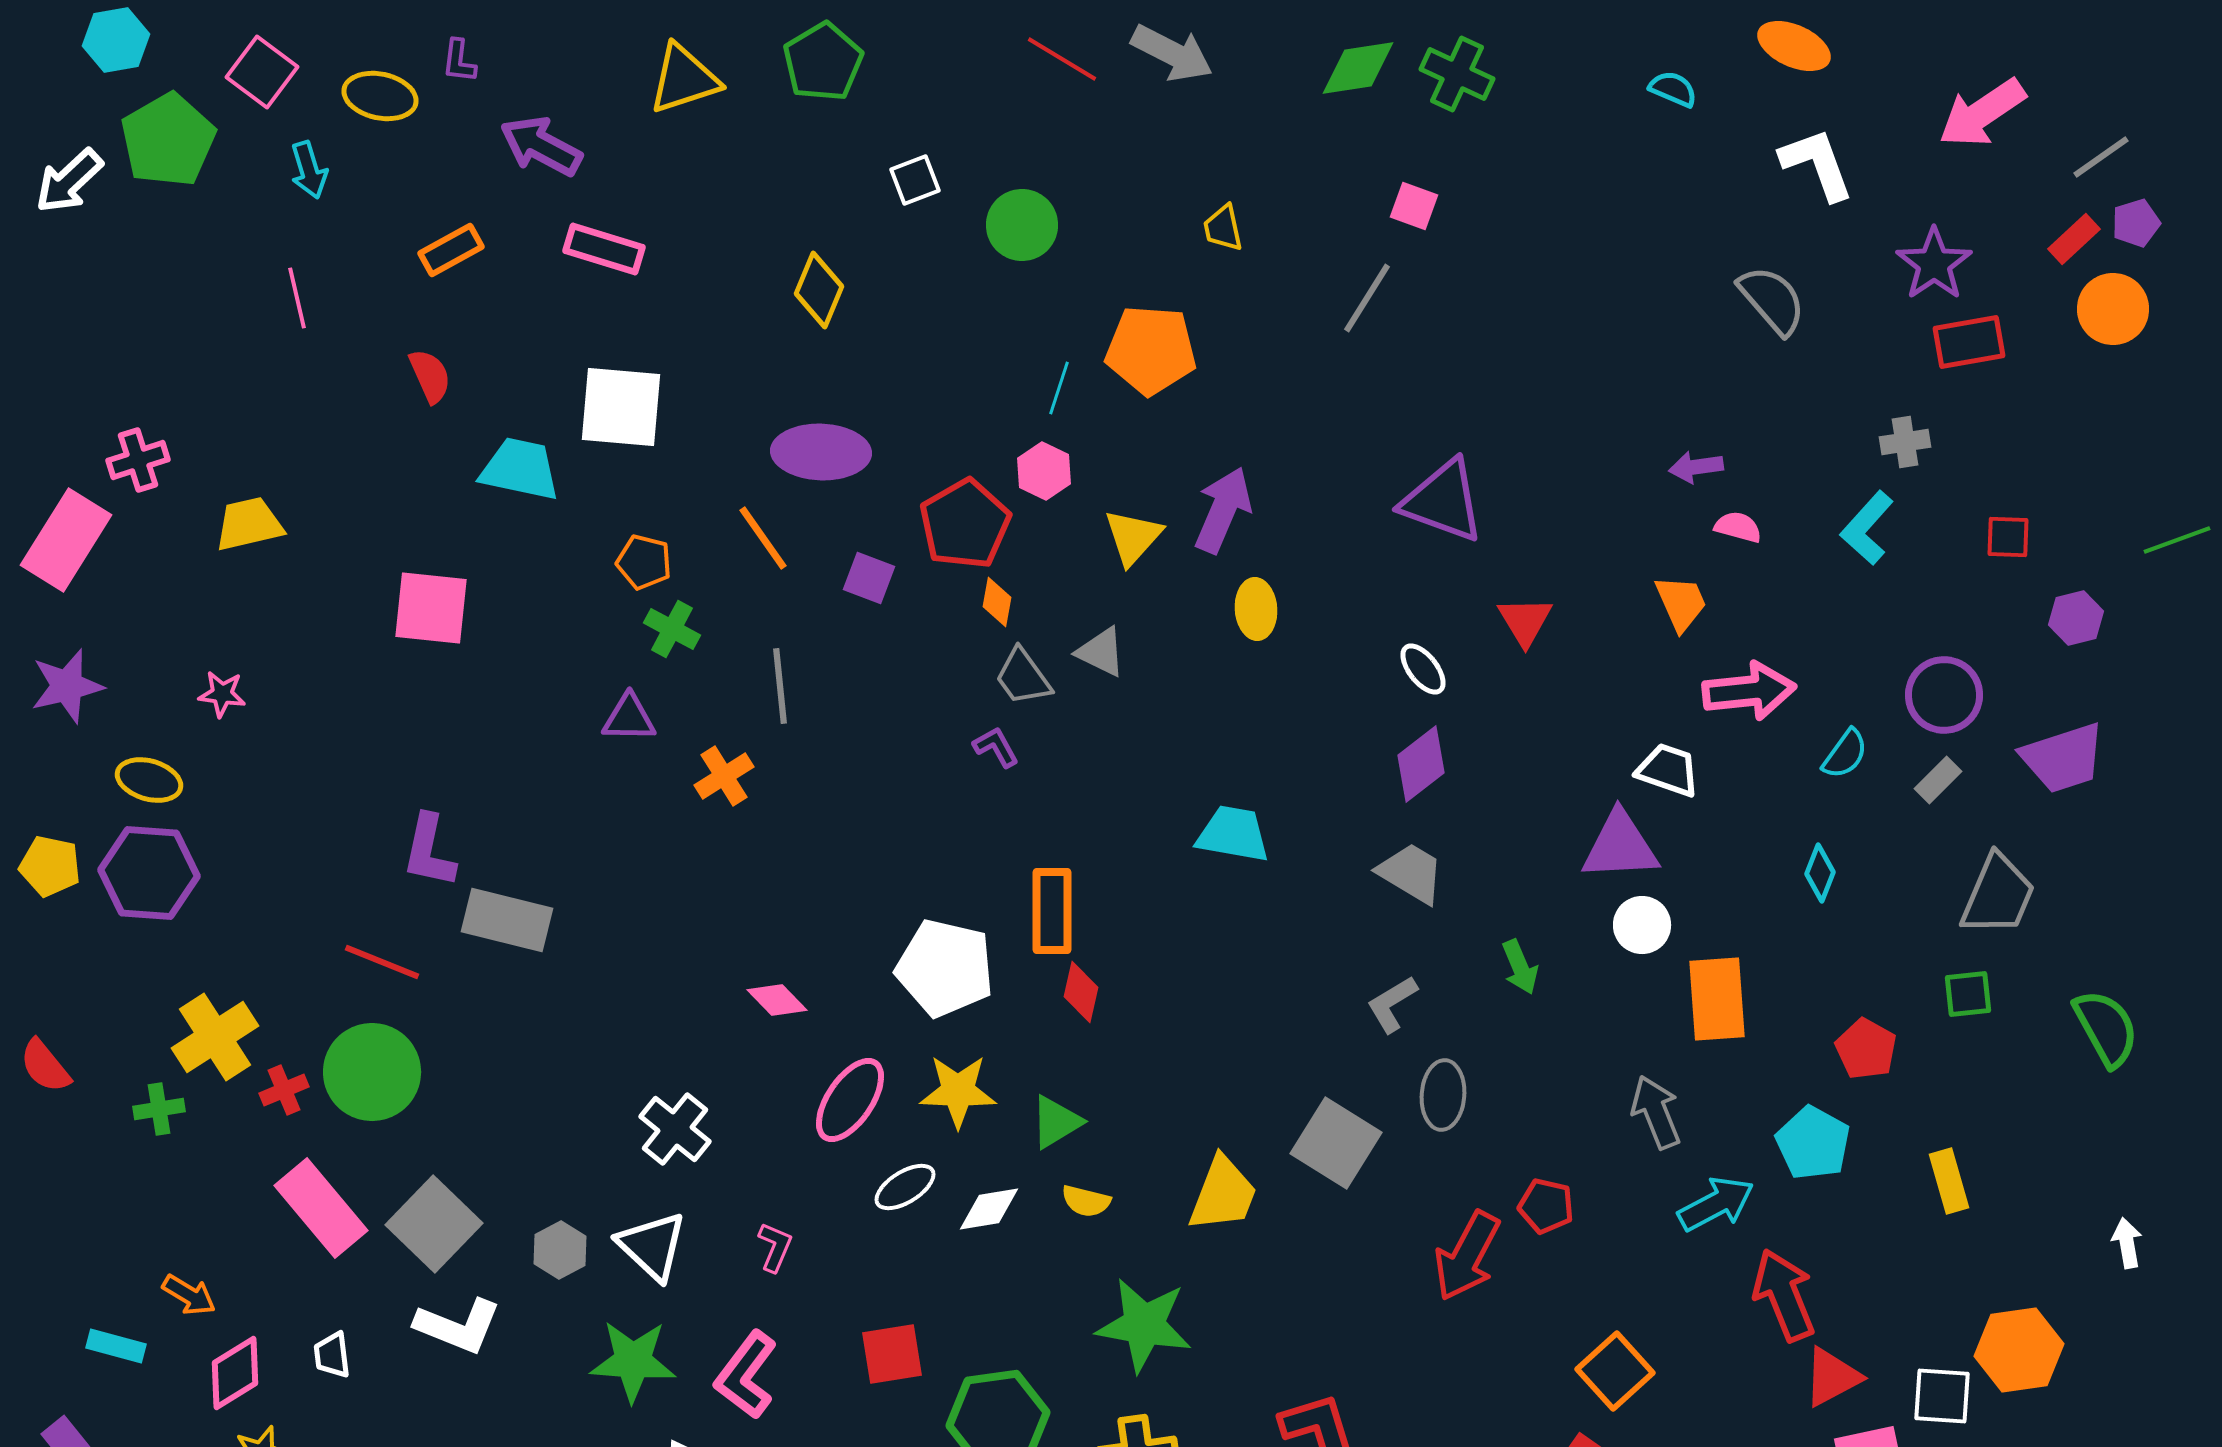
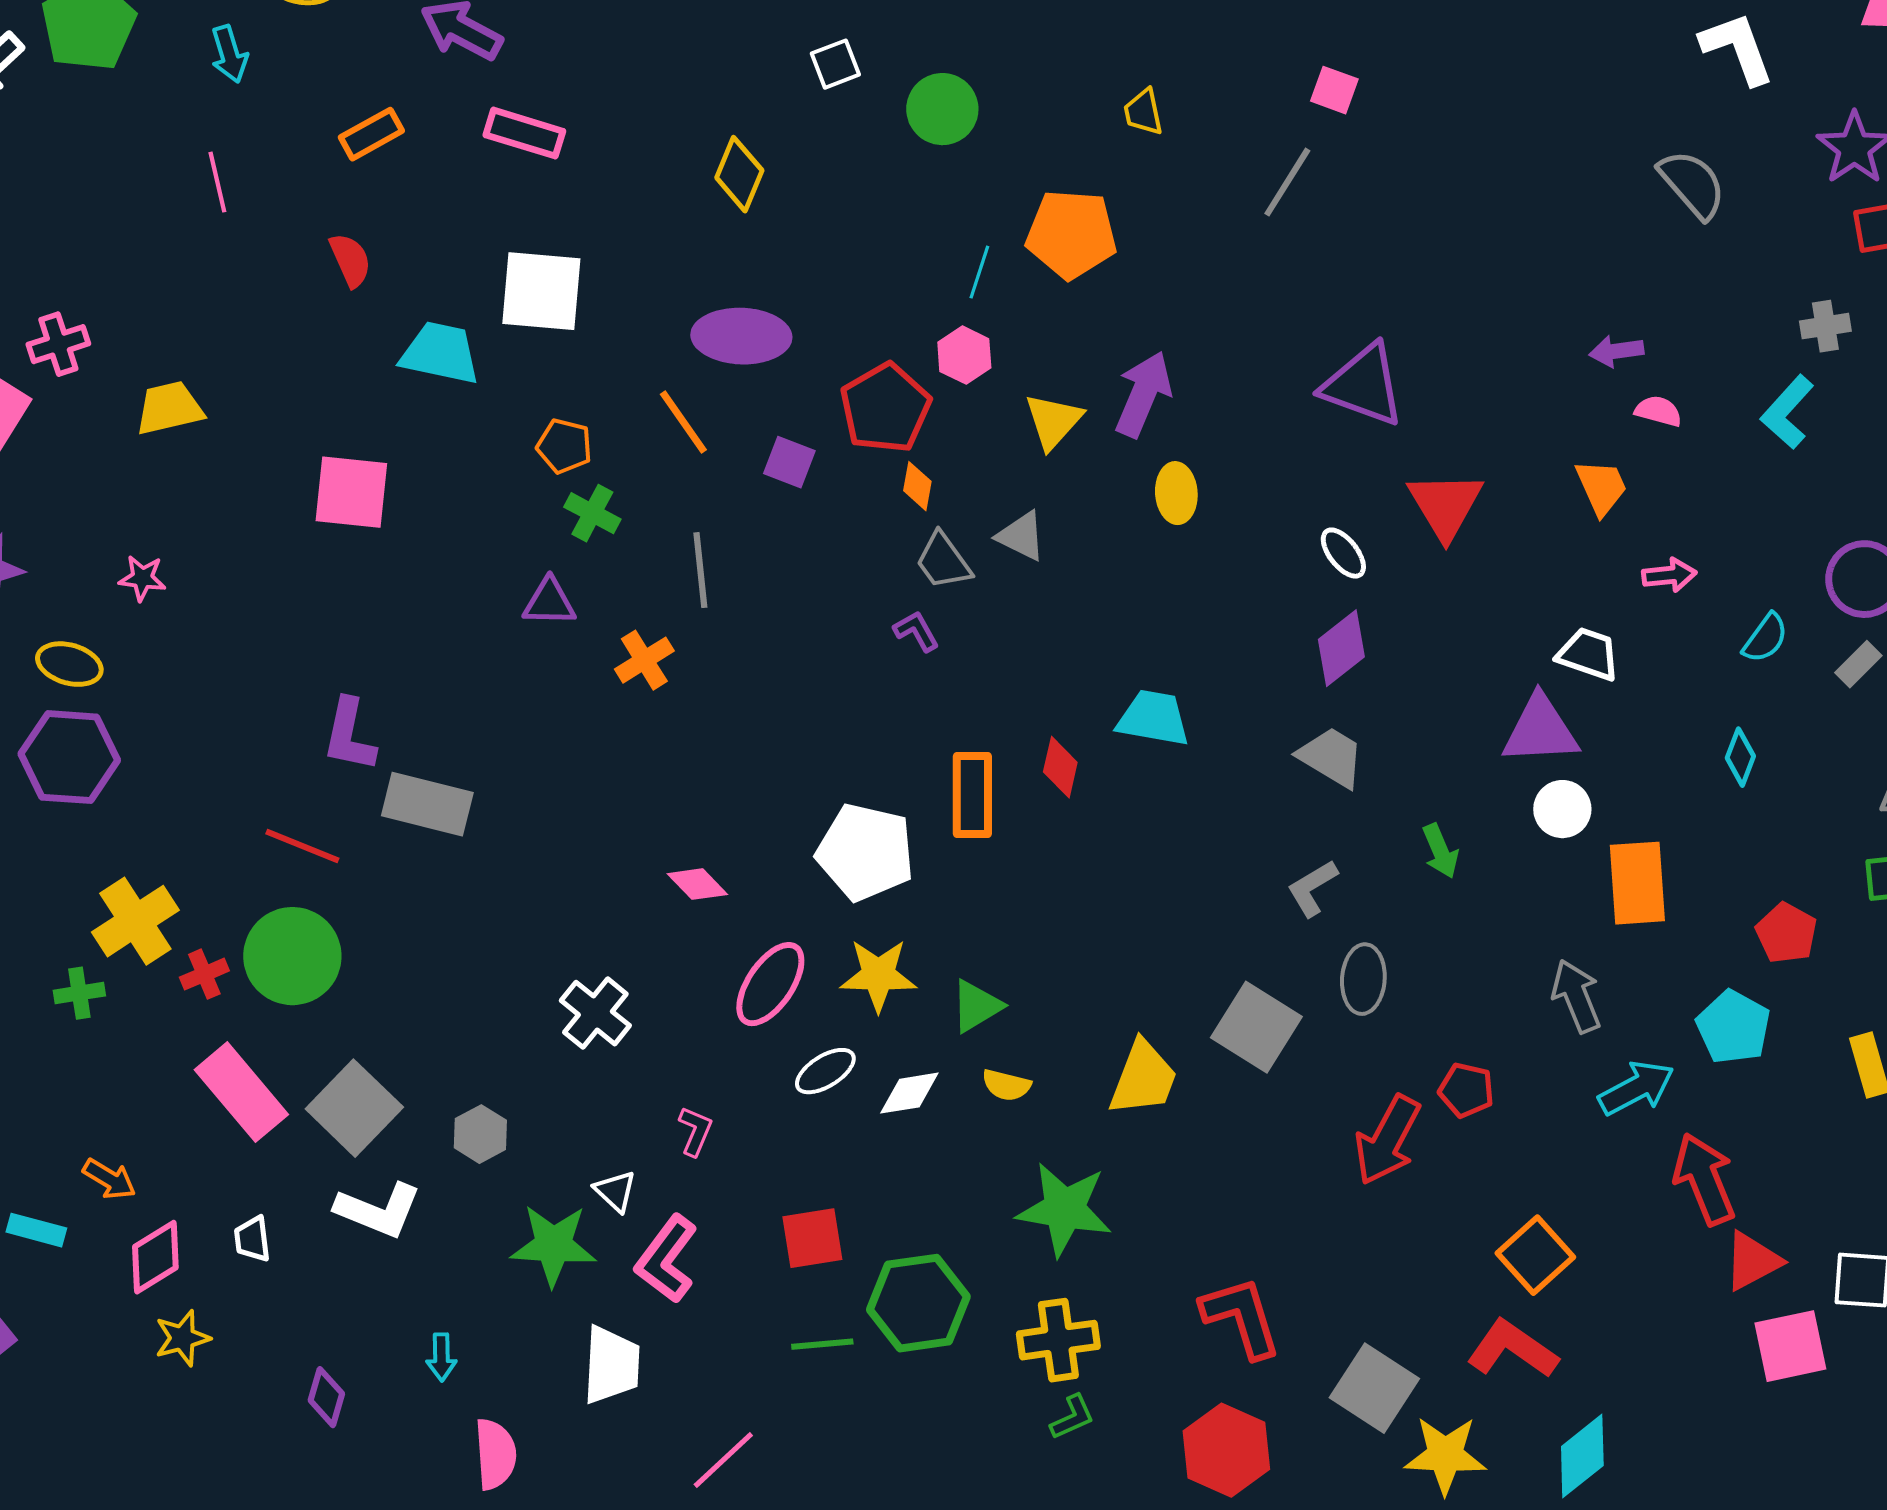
red triangle: (1525, 621) -> (1445, 505), size x1.4
pink arrow: (1749, 691) -> (1669, 575), size x0.6
red diamond: (1081, 992) -> (1060, 767), moved
white triangle: (652, 1246) -> (615, 1191), moved, size x0.6

